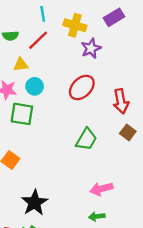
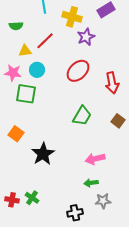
red line: (38, 40) -> (45, 41), moved
brown square: (128, 132) -> (118, 121), moved
black star: (35, 203) -> (43, 154), moved

